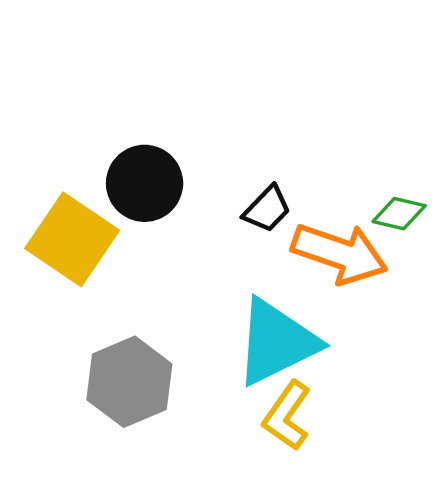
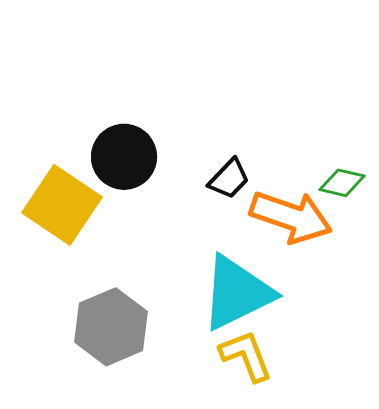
yellow L-shape: (287, 416) -> (246, 356), turned 124

